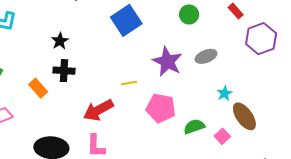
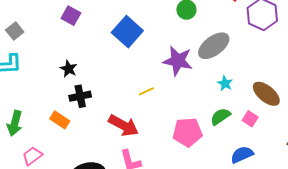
gray ellipse: (206, 56) -> (214, 46), size x1.5
cyan star: (225, 93) -> (225, 83), moved
pink pentagon: (161, 108) -> (187, 132), moved
red arrow: (98, 110) -> (124, 126), turned -108

